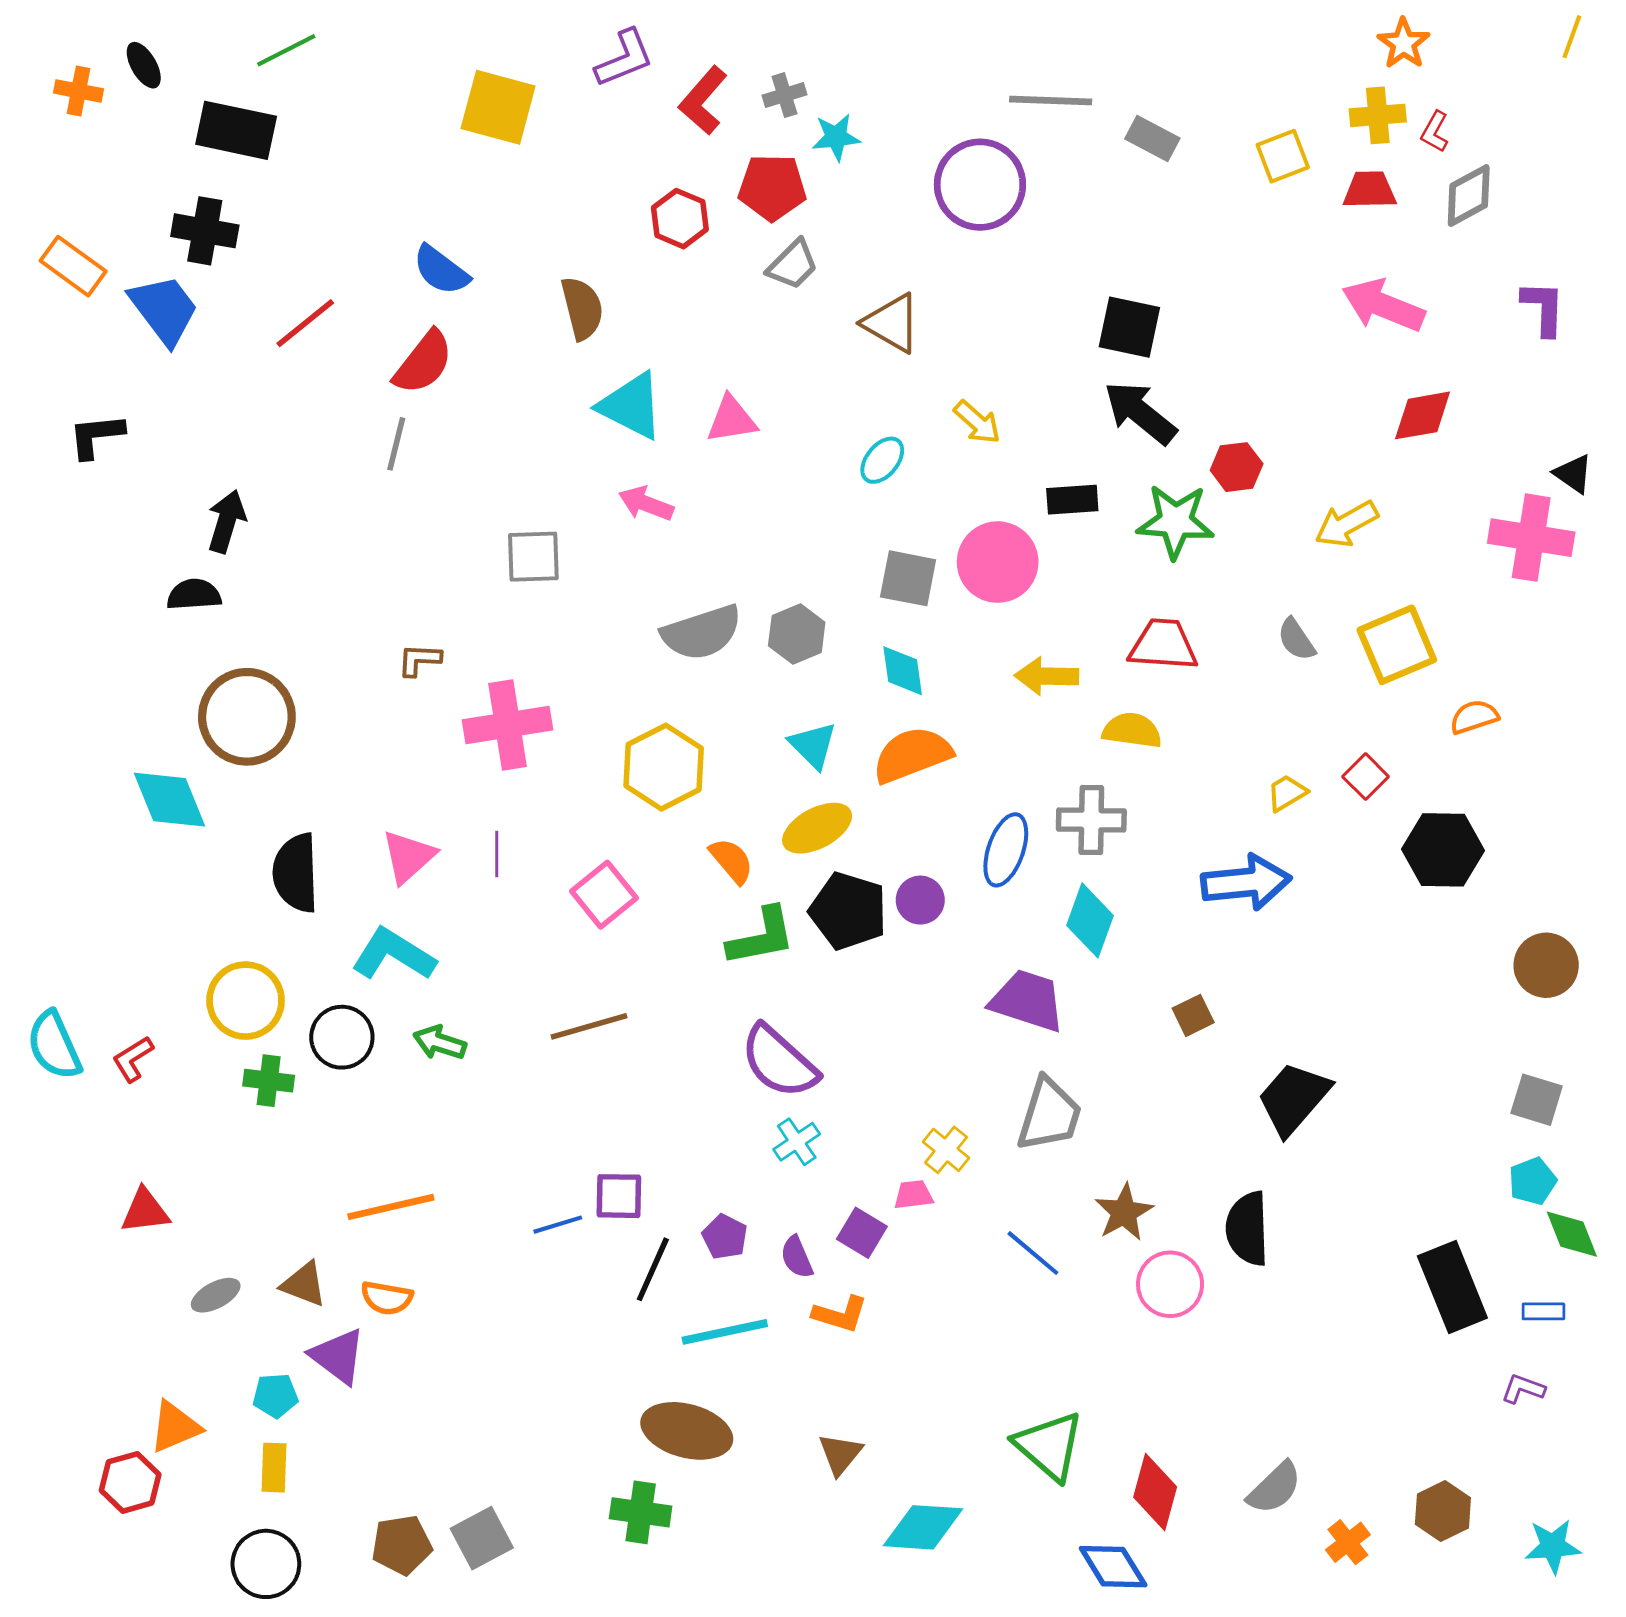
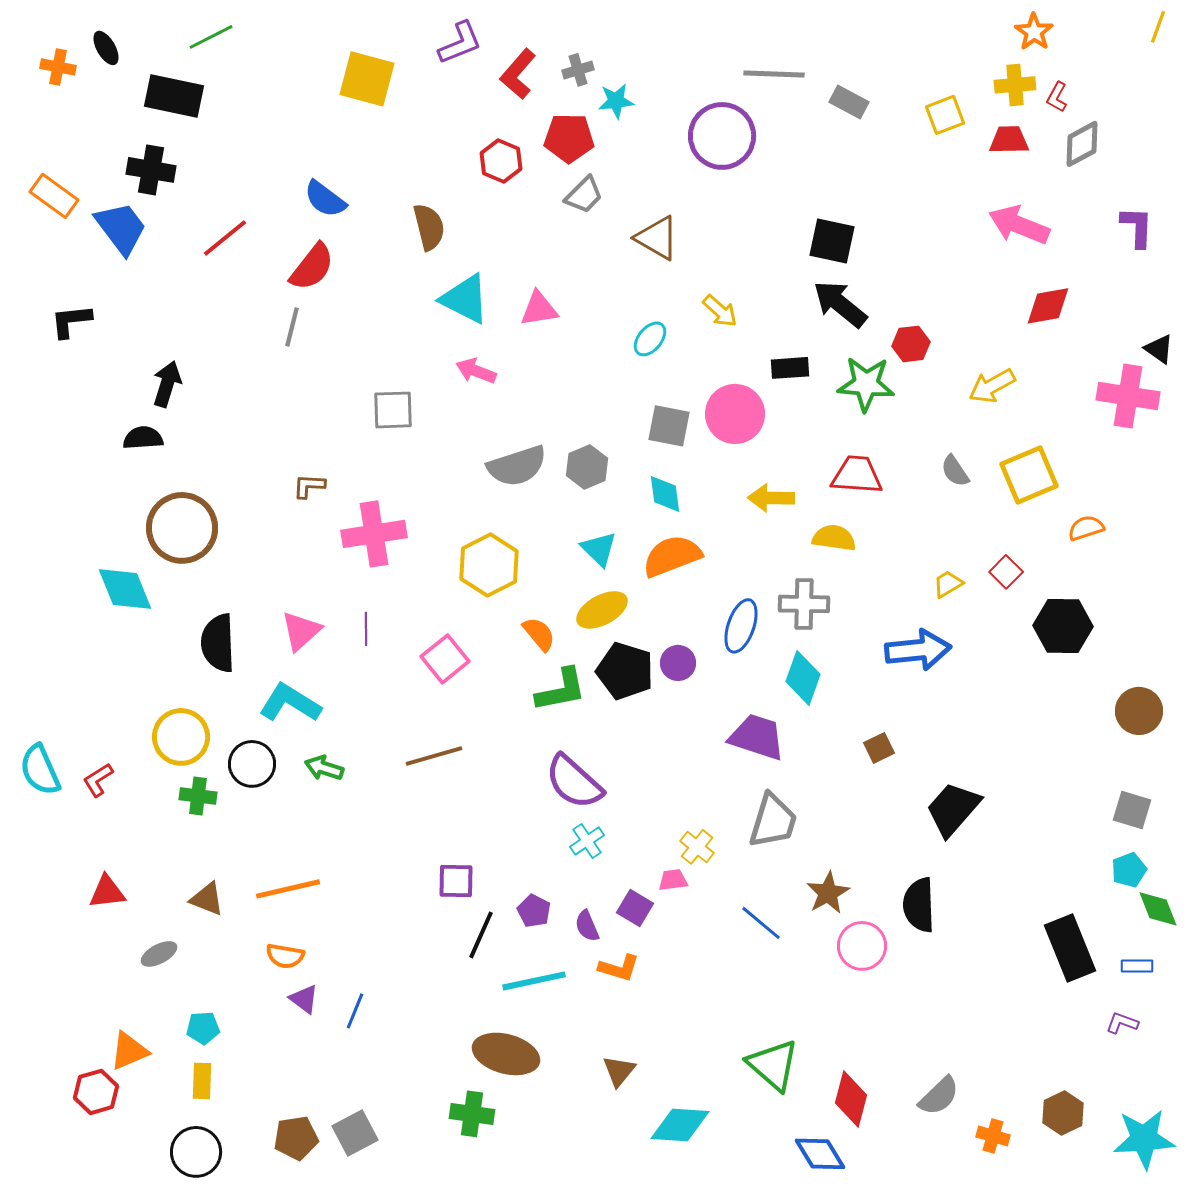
blue line: (558, 1225) -> (355, 1011), moved, turned -51
brown triangle: (304, 1284) -> (207, 899), moved
purple triangle: (338, 1356) -> (304, 999), moved, size x0.7
orange cross: (1348, 1542) -> (993, 1136), turned -36
cyan star: (1553, 1546) -> (1144, 1139), size x1.5

